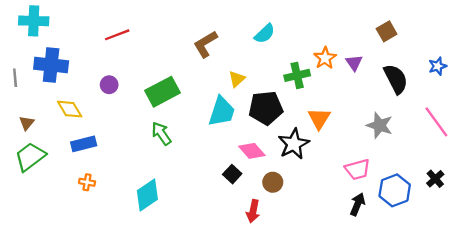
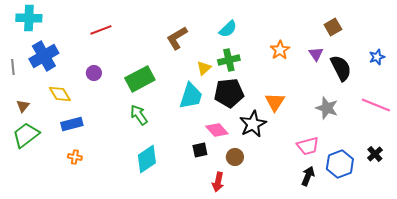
purple triangle: (354, 63) -> (316, 54), moved
blue cross: (51, 65) -> (44, 56), turned -36
green cross: (297, 75) -> (229, 60), moved
pink line: (436, 122) -> (376, 105), turned -32
black square: (232, 174) -> (200, 150), turned 35
cyan diamond: (147, 195) -> (147, 159), moved

